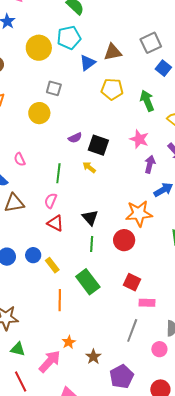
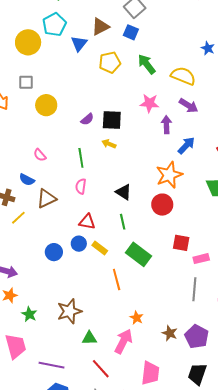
blue square: (163, 68) -> (131, 32), moved
gray square: (54, 88) -> (26, 82), moved
red triangle: (55, 223) -> (87, 222), moved
green line: (92, 244) -> (123, 222), moved
brown star: (93, 357) -> (170, 333), moved

